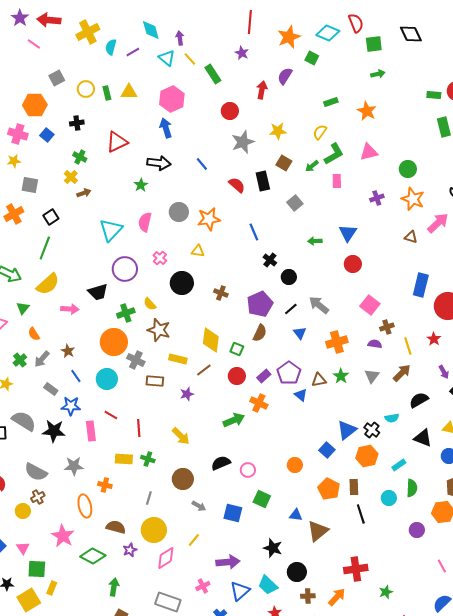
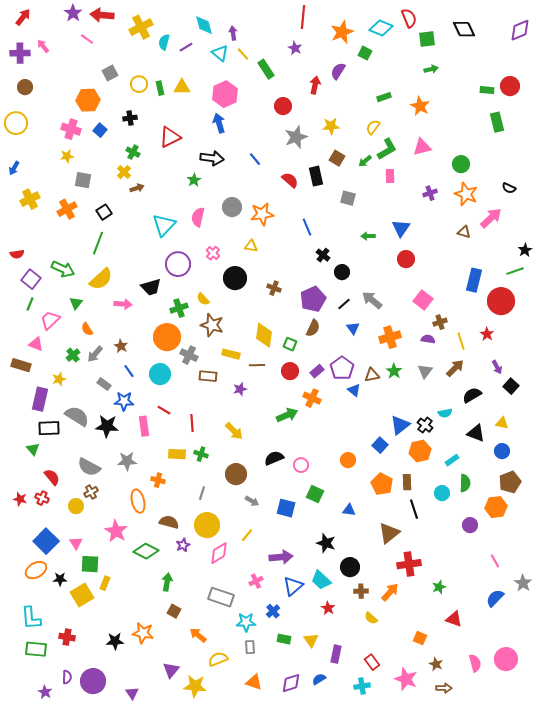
gray square: (295, 203) -> (348, 198), turned -35
brown line: (204, 370) -> (257, 365), turned 35
brown triangle: (318, 531) -> (389, 533), moved

